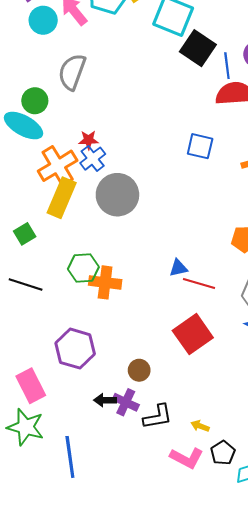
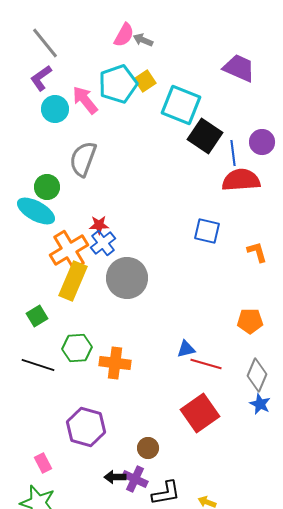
green hexagon: (83, 268) -> (77, 348), moved
pink rectangle: (31, 386) -> (43, 463), size x0.6

